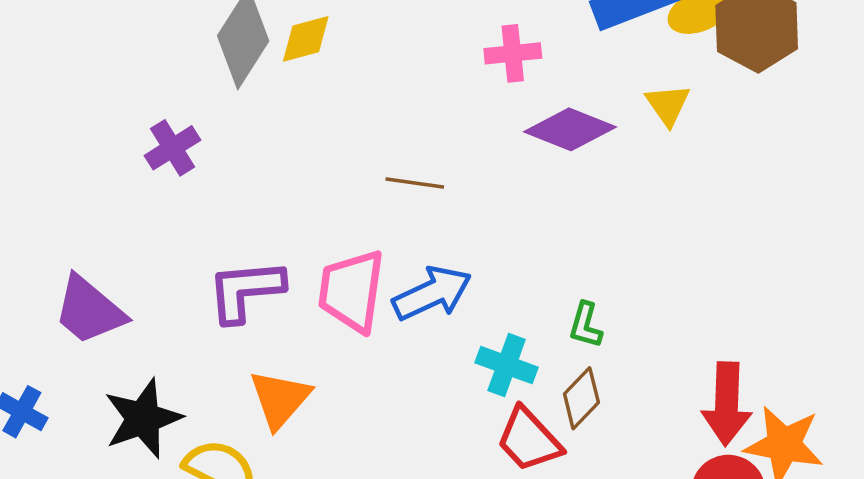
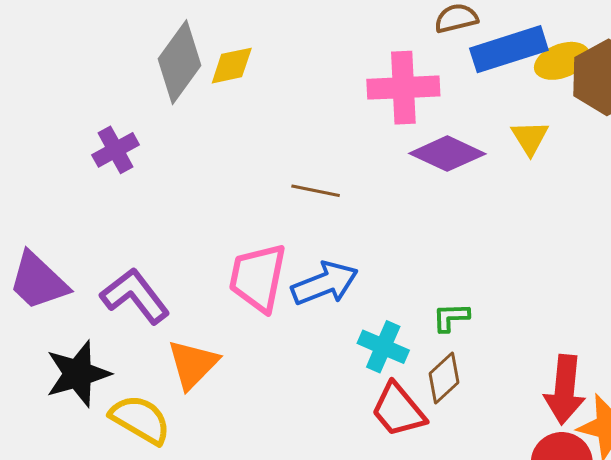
pink cross: (513, 53) -> (403, 88), size x1.5
purple L-shape: (246, 291) -> (135, 296), moved, turned 54
green L-shape: (586, 325) -> (451, 317), turned 69

